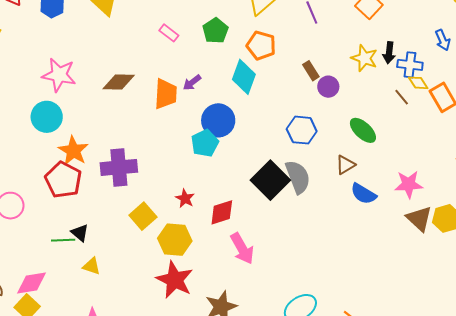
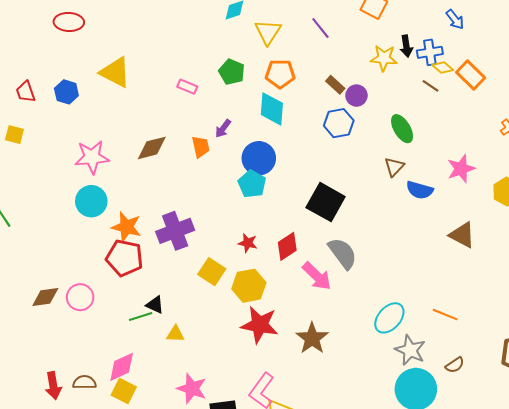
orange trapezoid: (166, 94) -> (201, 147), size x0.7
blue hexagon: (302, 130) -> (339, 123), moved
green ellipse: (363, 130) -> (402, 129), turned 32
gray semicircle: (298, 177) -> (343, 253), moved
brown triangle: (419, 219) -> (462, 235), moved

